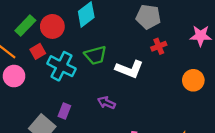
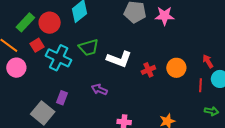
pink star: (201, 36) -> (165, 16), moved
red cross: (159, 46) -> (148, 70), moved

